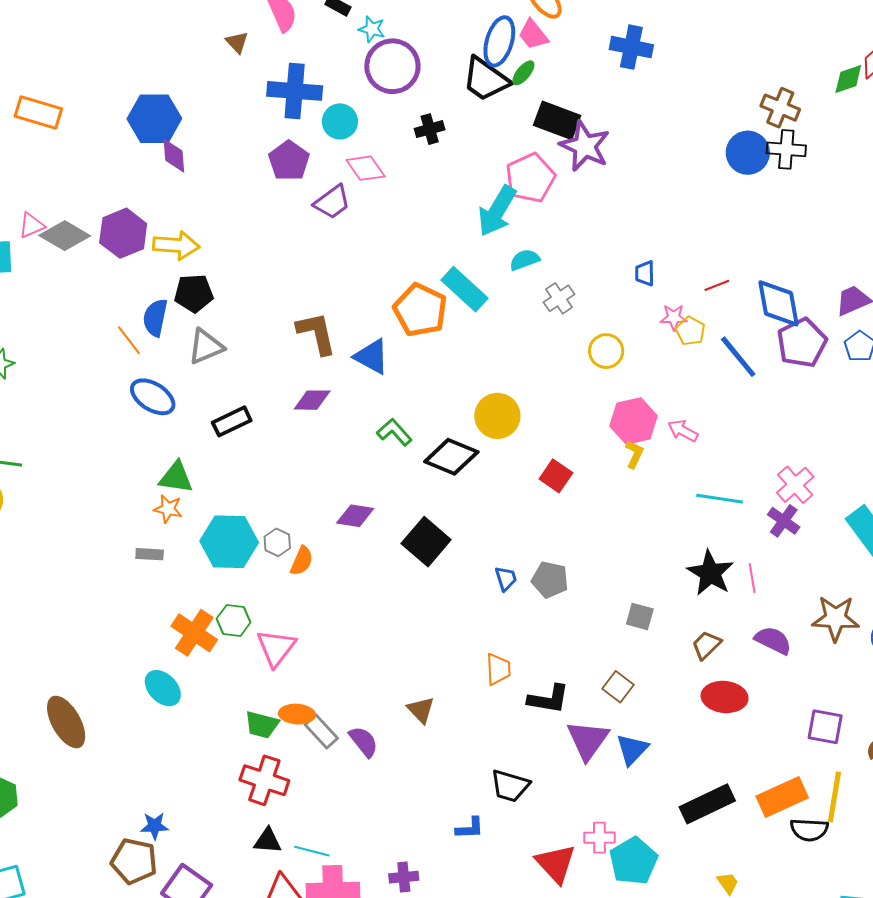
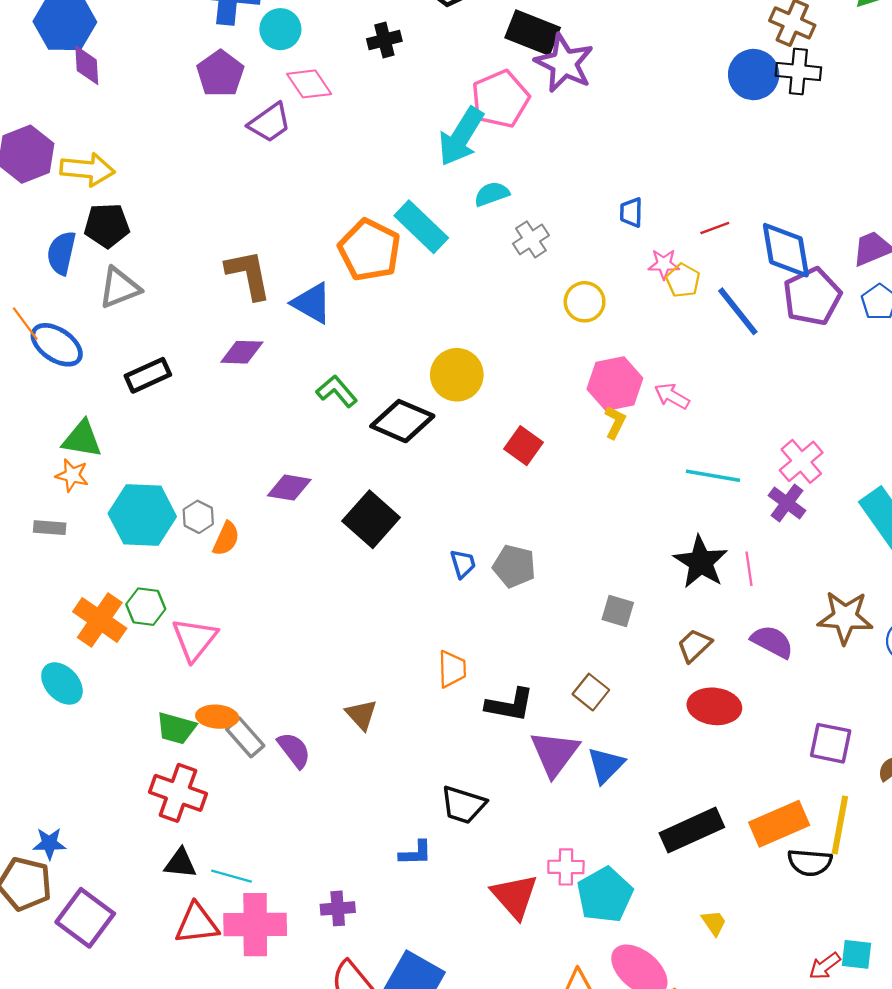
orange line: (129, 340) -> (25, 324), moved

